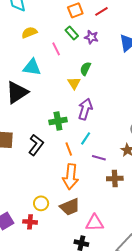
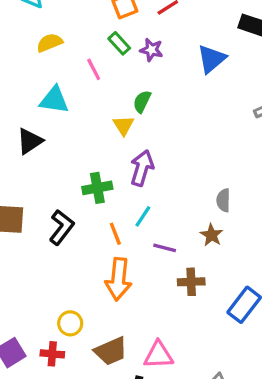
black triangle: (17, 92) -> (30, 141), size x0.7
brown trapezoid: (70, 207) -> (111, 351), moved

